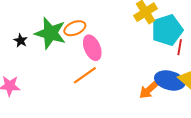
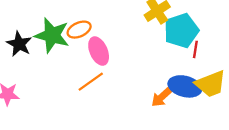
black star: (21, 41) -> (19, 44), size x1.6

